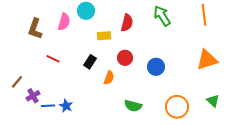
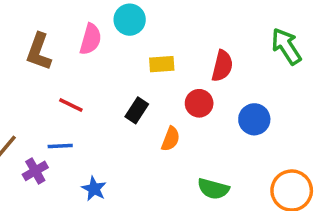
green arrow: (162, 16) -> (286, 46), moved
red semicircle: (127, 23) -> (222, 66), moved
blue line: (48, 106) -> (60, 146), moved

